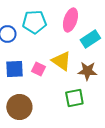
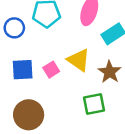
pink square: (38, 69) -> (51, 70), turned 32
brown star: (87, 71) -> (110, 72), turned 30

